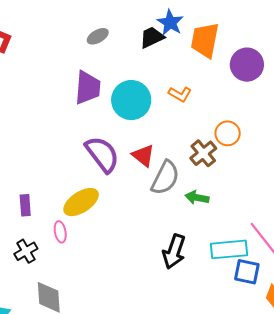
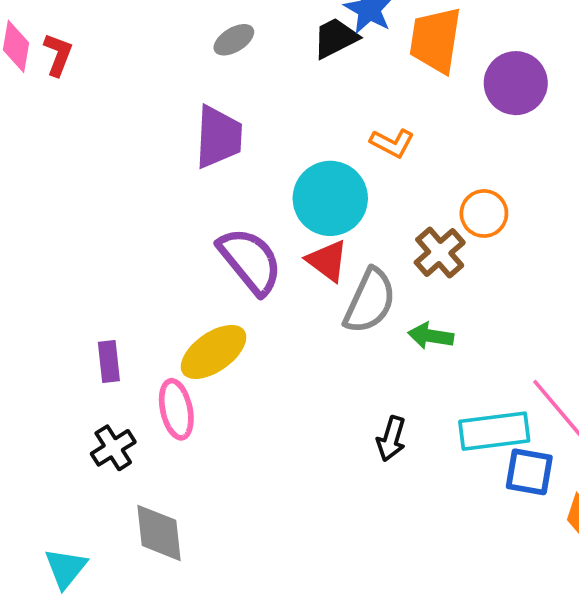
cyan circle: (131, 100) -> (330, 198), moved
pink ellipse: (60, 232) -> (176, 409), size x1.4
black arrow: (174, 252) -> (391, 439), size x0.7

